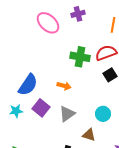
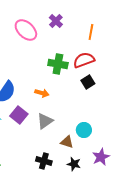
purple cross: (78, 14) -> (56, 21), turned -32
cyan circle: (103, 114) -> (84, 130), moved

